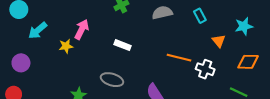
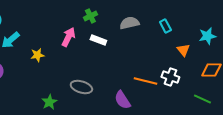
pink arrow: (82, 29) -> (68, 37), moved
white rectangle: (122, 45) -> (98, 40), moved
orange line: (179, 58) -> (145, 81), moved

